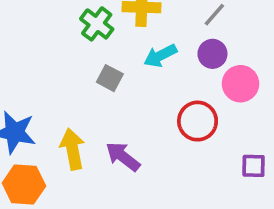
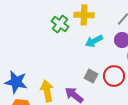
gray square: (110, 78) -> (91, 76), moved

